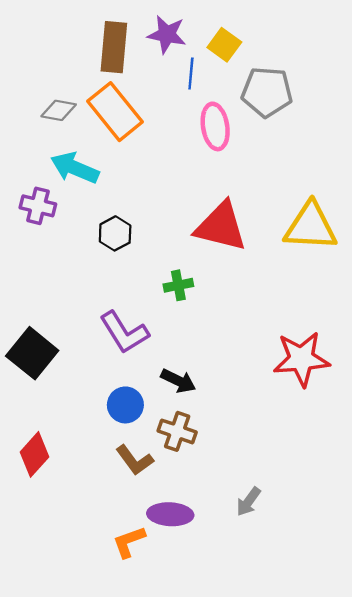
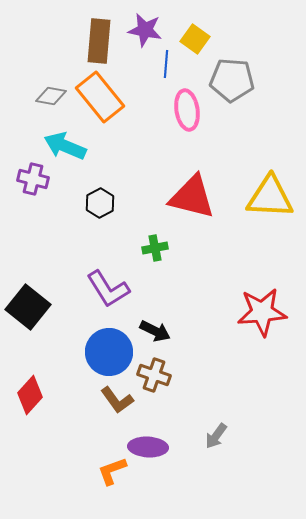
blue circle: (125, 405) -> (109, 352), size x1.5

